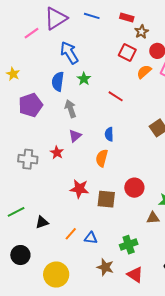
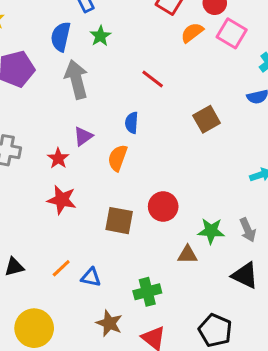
red line: (116, 96) -> (153, 79), moved
gray arrow: (70, 109) -> (76, 79), size x1.4
purple triangle: (75, 136) -> (83, 136), moved
red star: (57, 153) -> (58, 158), moved
red star: (79, 189) -> (62, 200), moved
black triangle: (42, 222) -> (14, 267), moved

